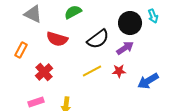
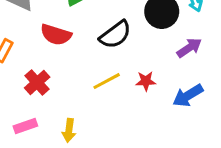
purple arrow: (125, 48) -> (189, 48), moved

